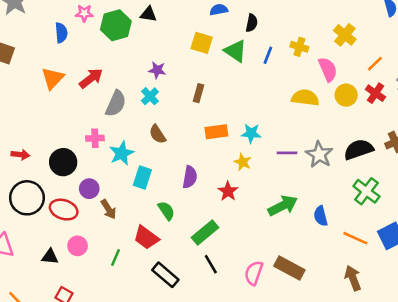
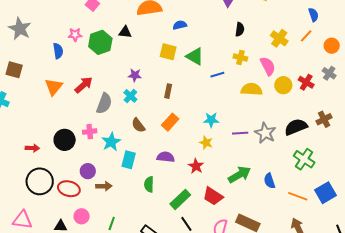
black semicircle: (252, 23) -> (240, 29), moved
yellow cross: (299, 47) -> (240, 58), moved
blue line: (268, 55) -> (217, 75), moved, turned 56
orange line: (375, 64) -> (306, 36), moved
orange rectangle: (216, 132) -> (170, 122), moved, turned -36
black circle: (63, 162) -> (65, 140), moved
purple semicircle: (190, 177) -> (166, 157), turned -90
brown arrow: (109, 209) -> (104, 186), turned -56
green semicircle: (166, 211) -> (149, 184), turned -140
red trapezoid: (146, 238) -> (213, 196), moved

